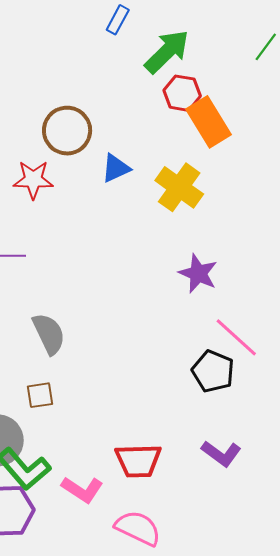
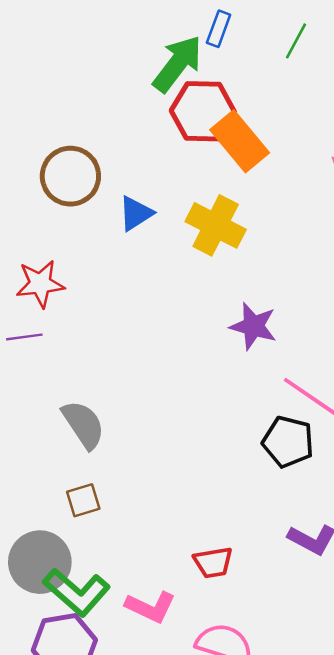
blue rectangle: (118, 20) -> (219, 29), moved
red hexagon: (182, 93) -> (203, 111), size x1.4
red star: (33, 180) -> (40, 284), moved
red trapezoid: (138, 461) -> (213, 562), size x0.7

